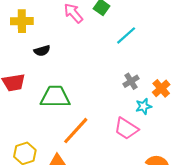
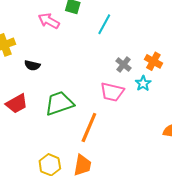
black semicircle: (42, 51) -> (32, 65), turned 49
pink trapezoid: (126, 129) -> (112, 92), moved

